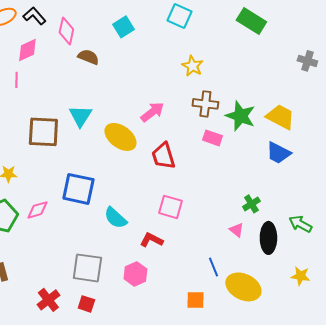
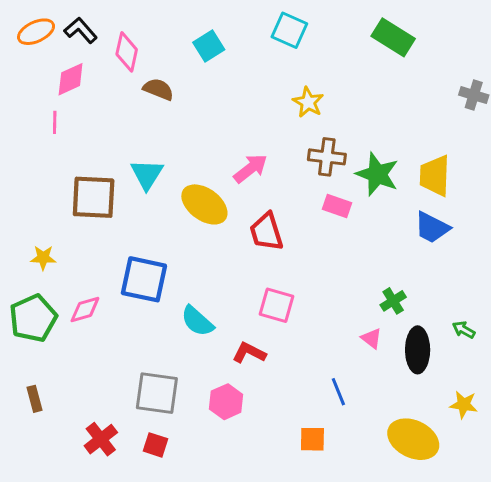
yellow trapezoid: (280, 117) -> (435, 176), turned -116
green arrow: (300, 224) -> (464, 330), size x0.7
yellow ellipse: (243, 287) -> (413, 439), moved

